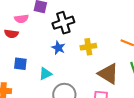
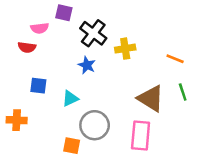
black cross: (63, 23) -> (93, 33), turned -35
yellow cross: (88, 47) -> (125, 49), moved

